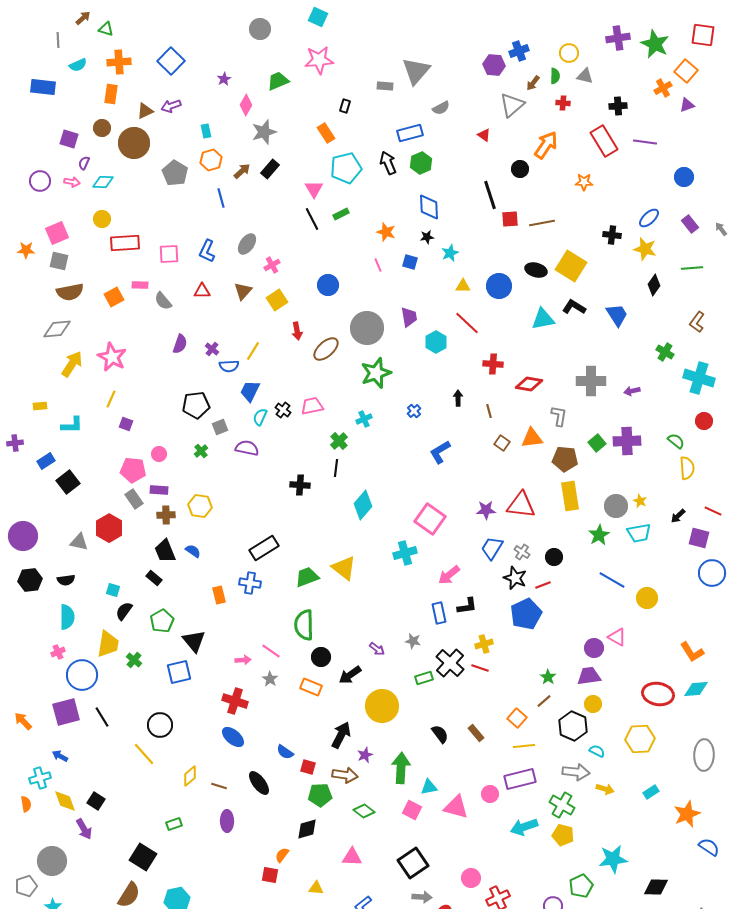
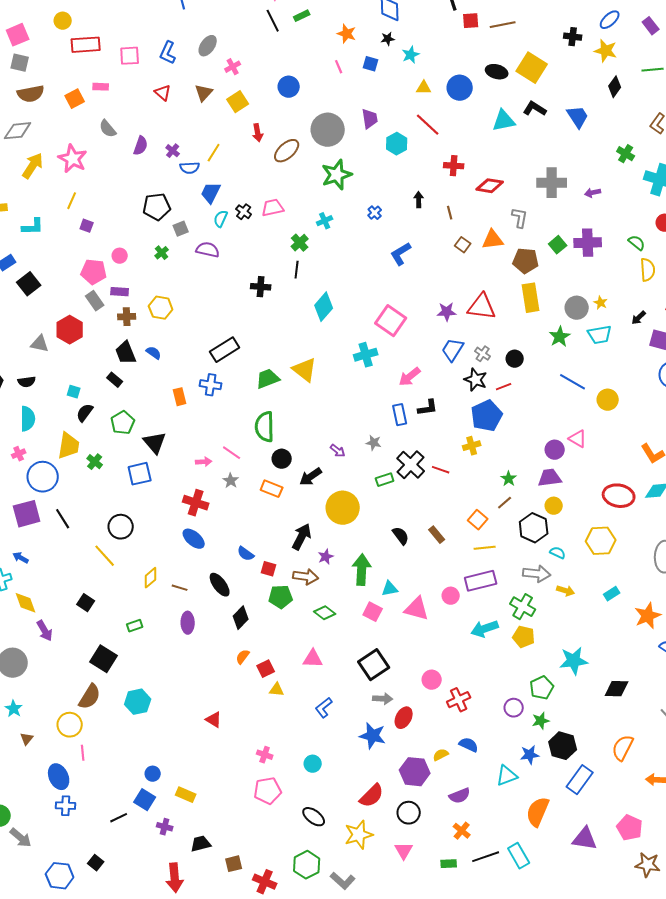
red triangle: (202, 291) -> (163, 93), turned 42
gray semicircle: (163, 301) -> (108, 129), moved
yellow cross: (484, 644) -> (472, 446), moved
black square: (96, 801) -> (86, 603), moved
black diamond: (307, 829) -> (241, 618), moved, turned -30
red square: (270, 875) -> (266, 669), moved, turned -36

